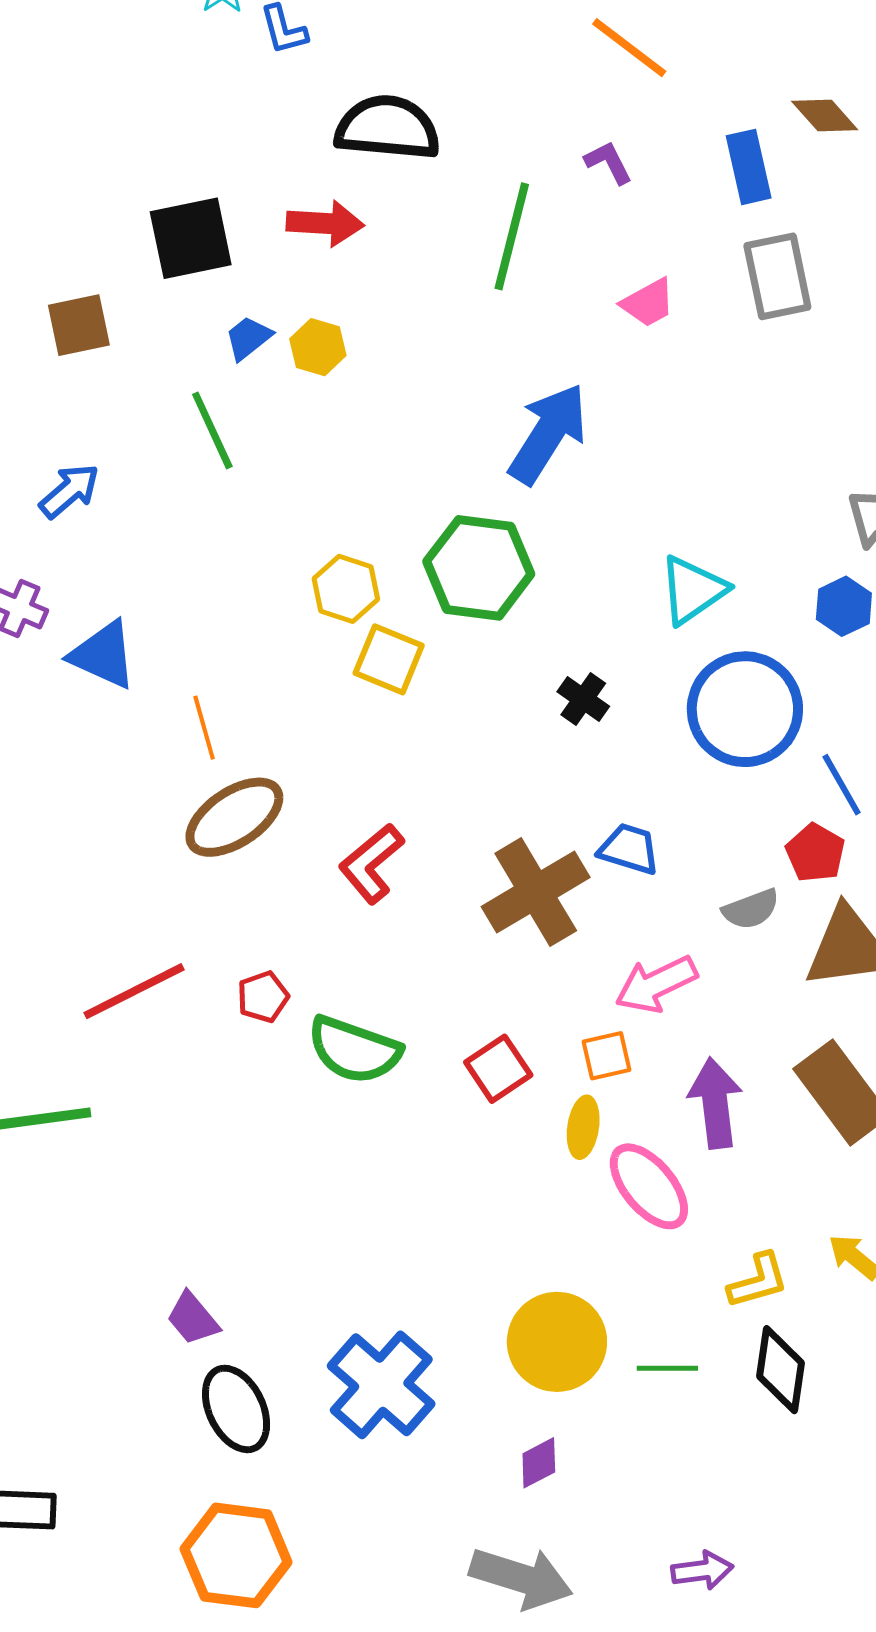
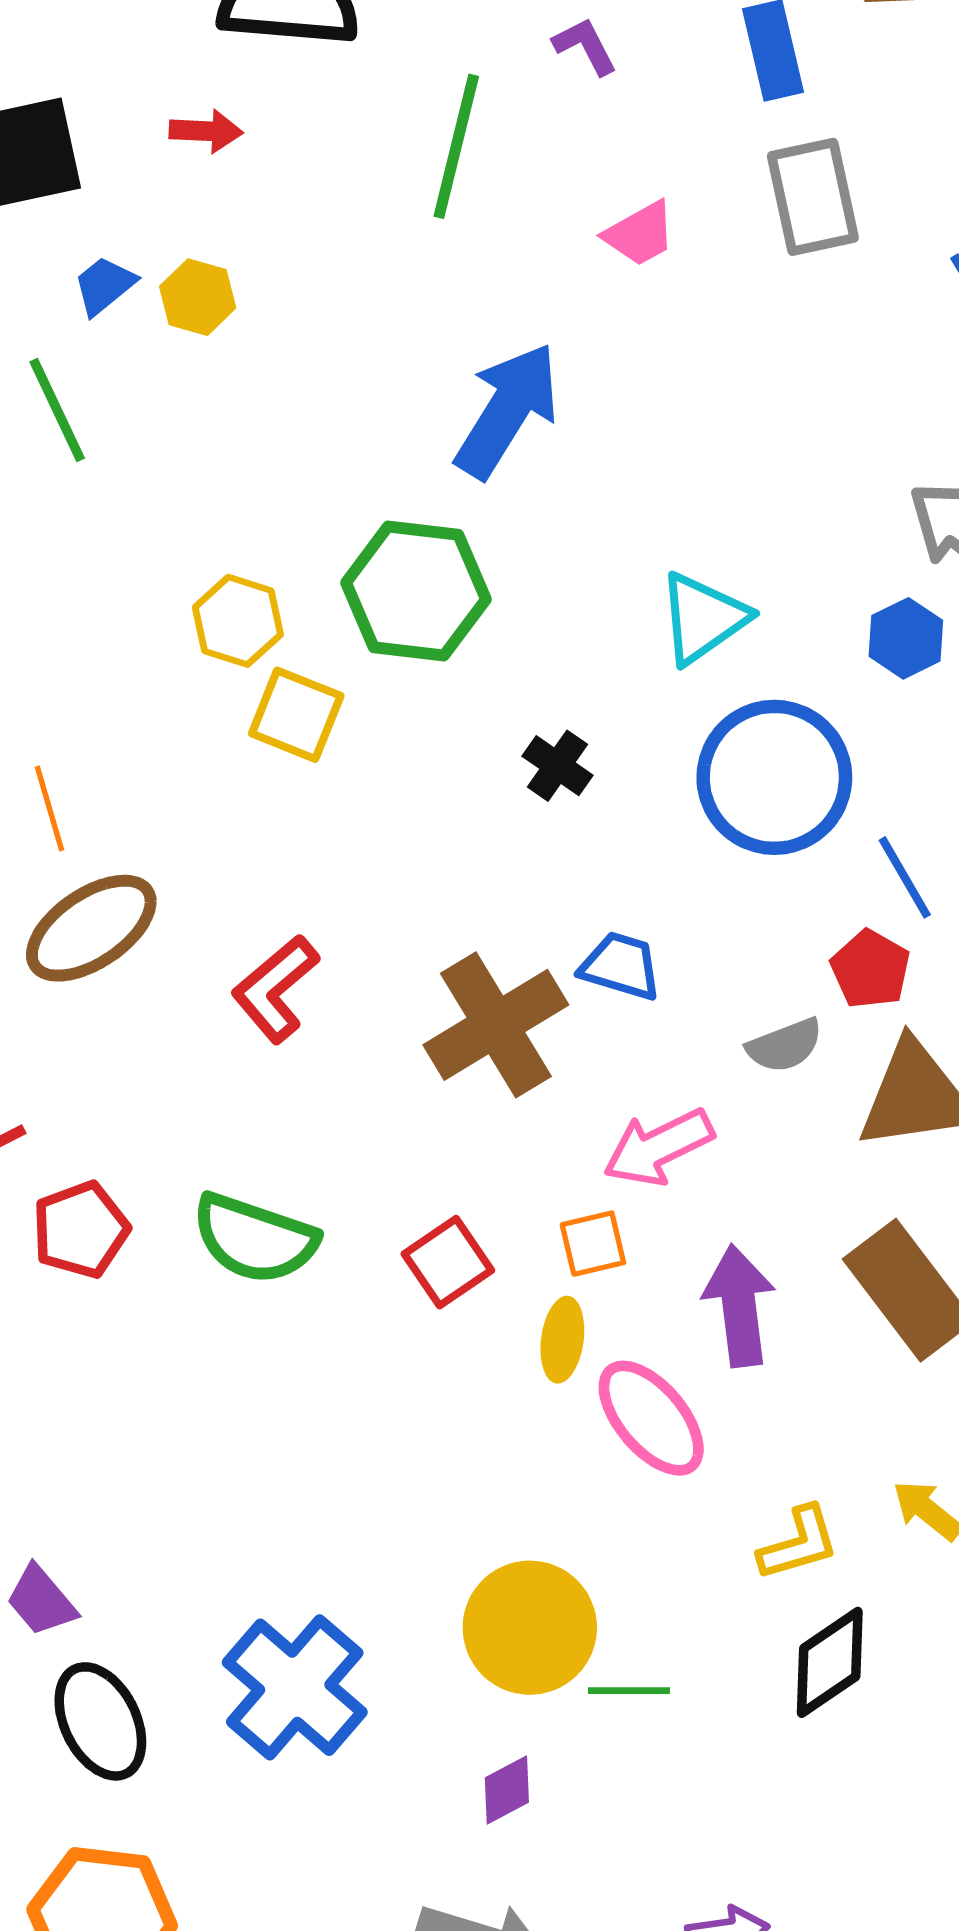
red arrow: (325, 223) -> (206, 131), size x0.7
red pentagon: (263, 997) -> (81, 1230), moved, size x1.4
green line: (667, 1368) -> (629, 1691), moved
black diamond: (780, 1370) -> (830, 1662), turned 48

